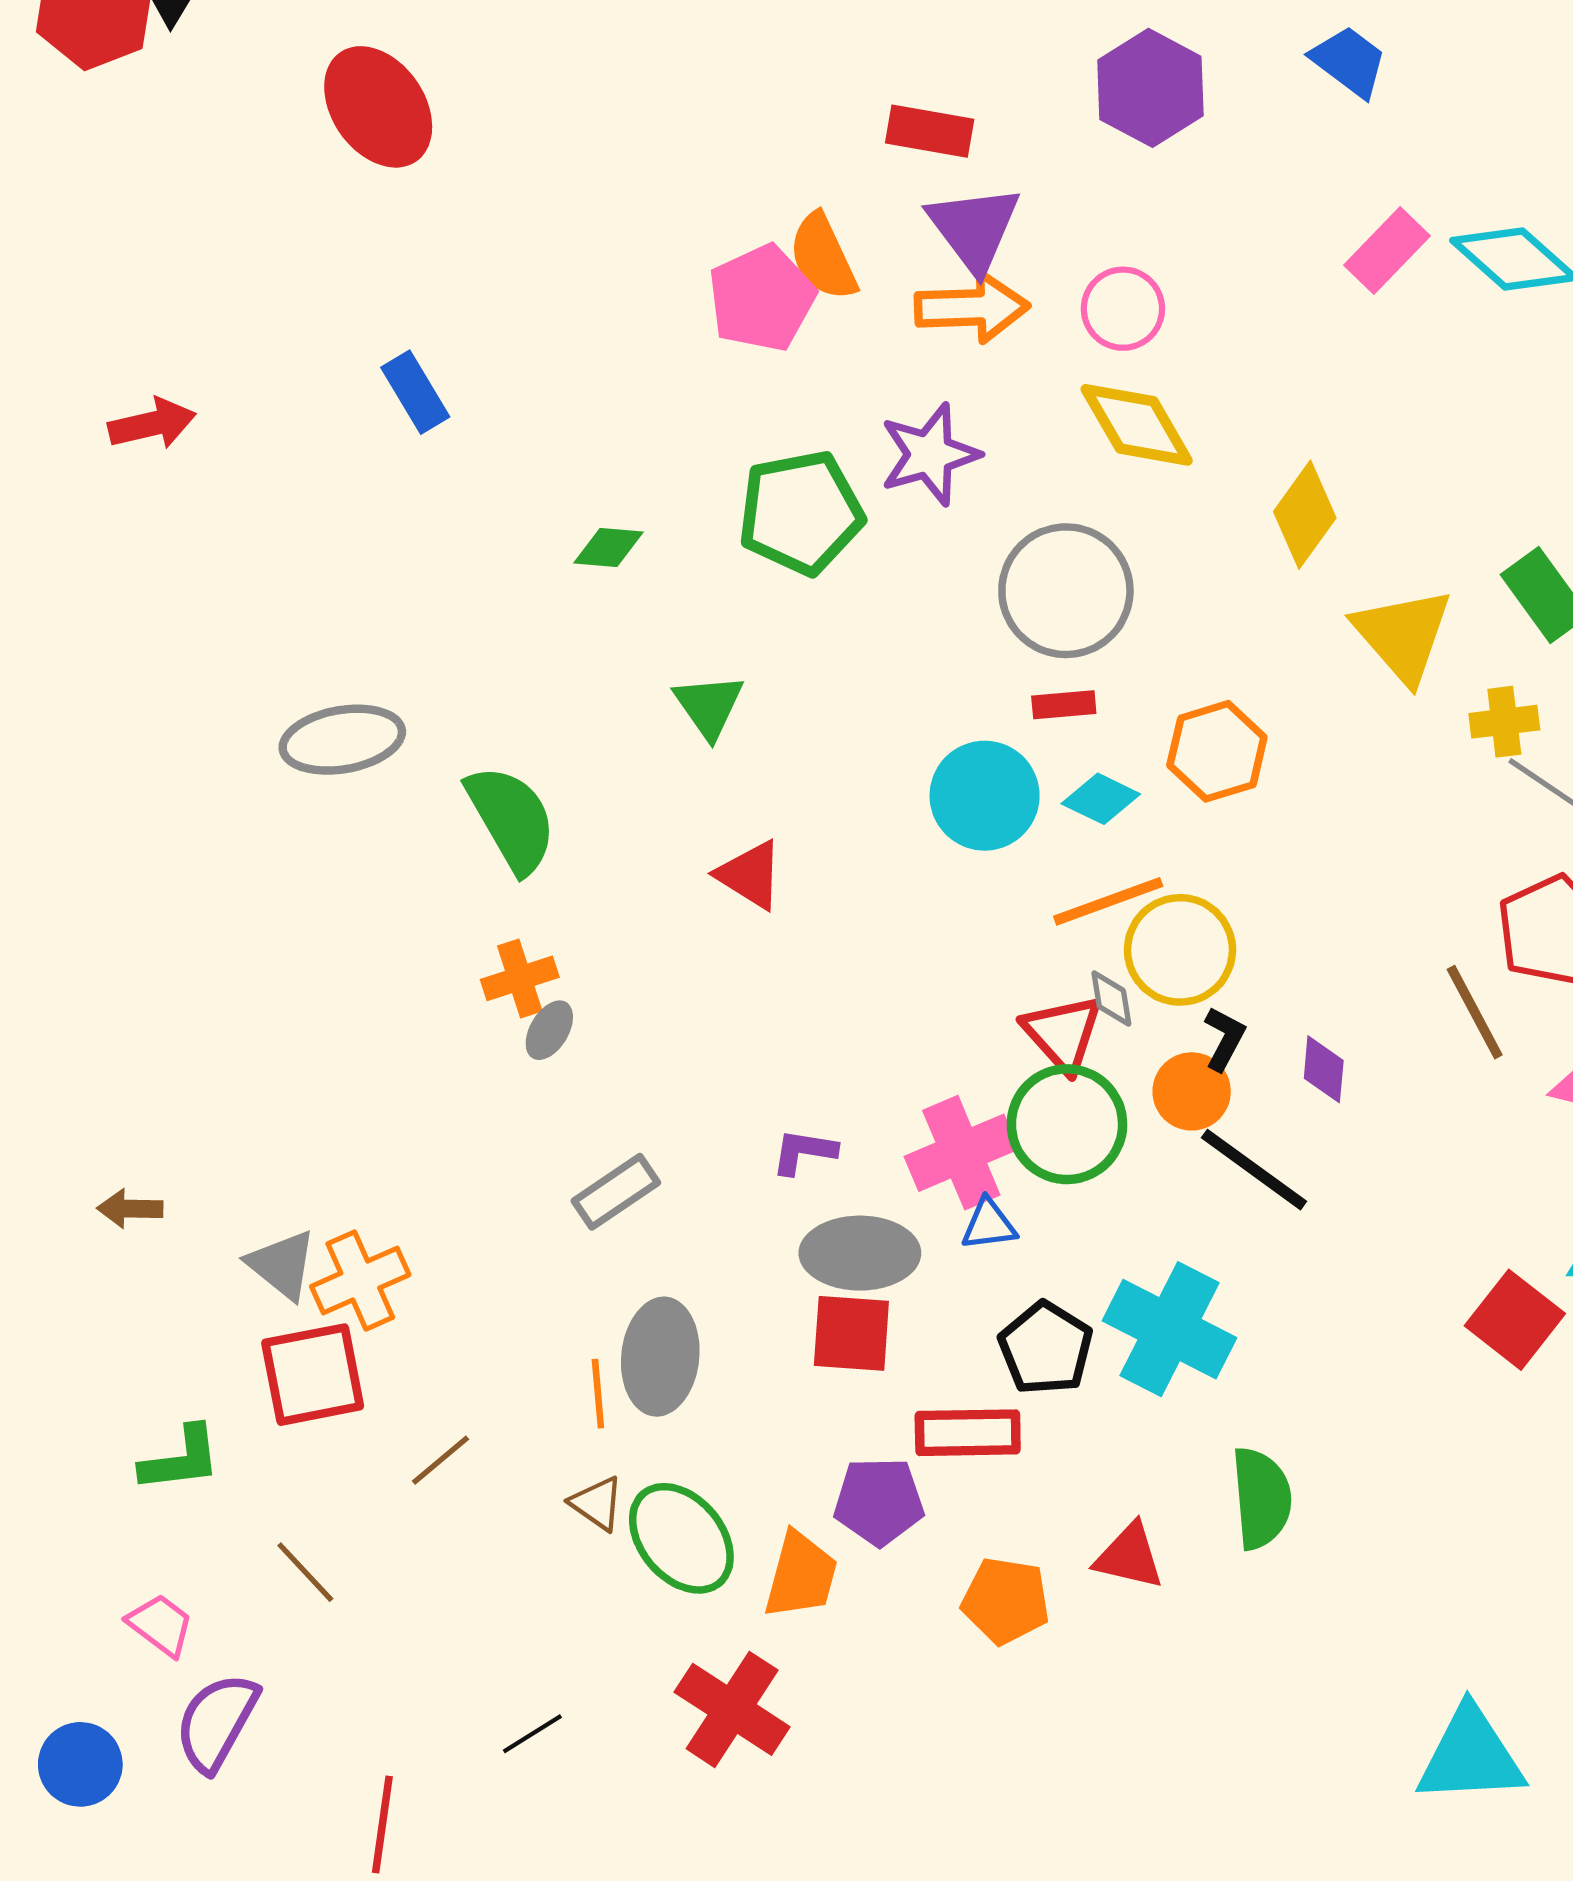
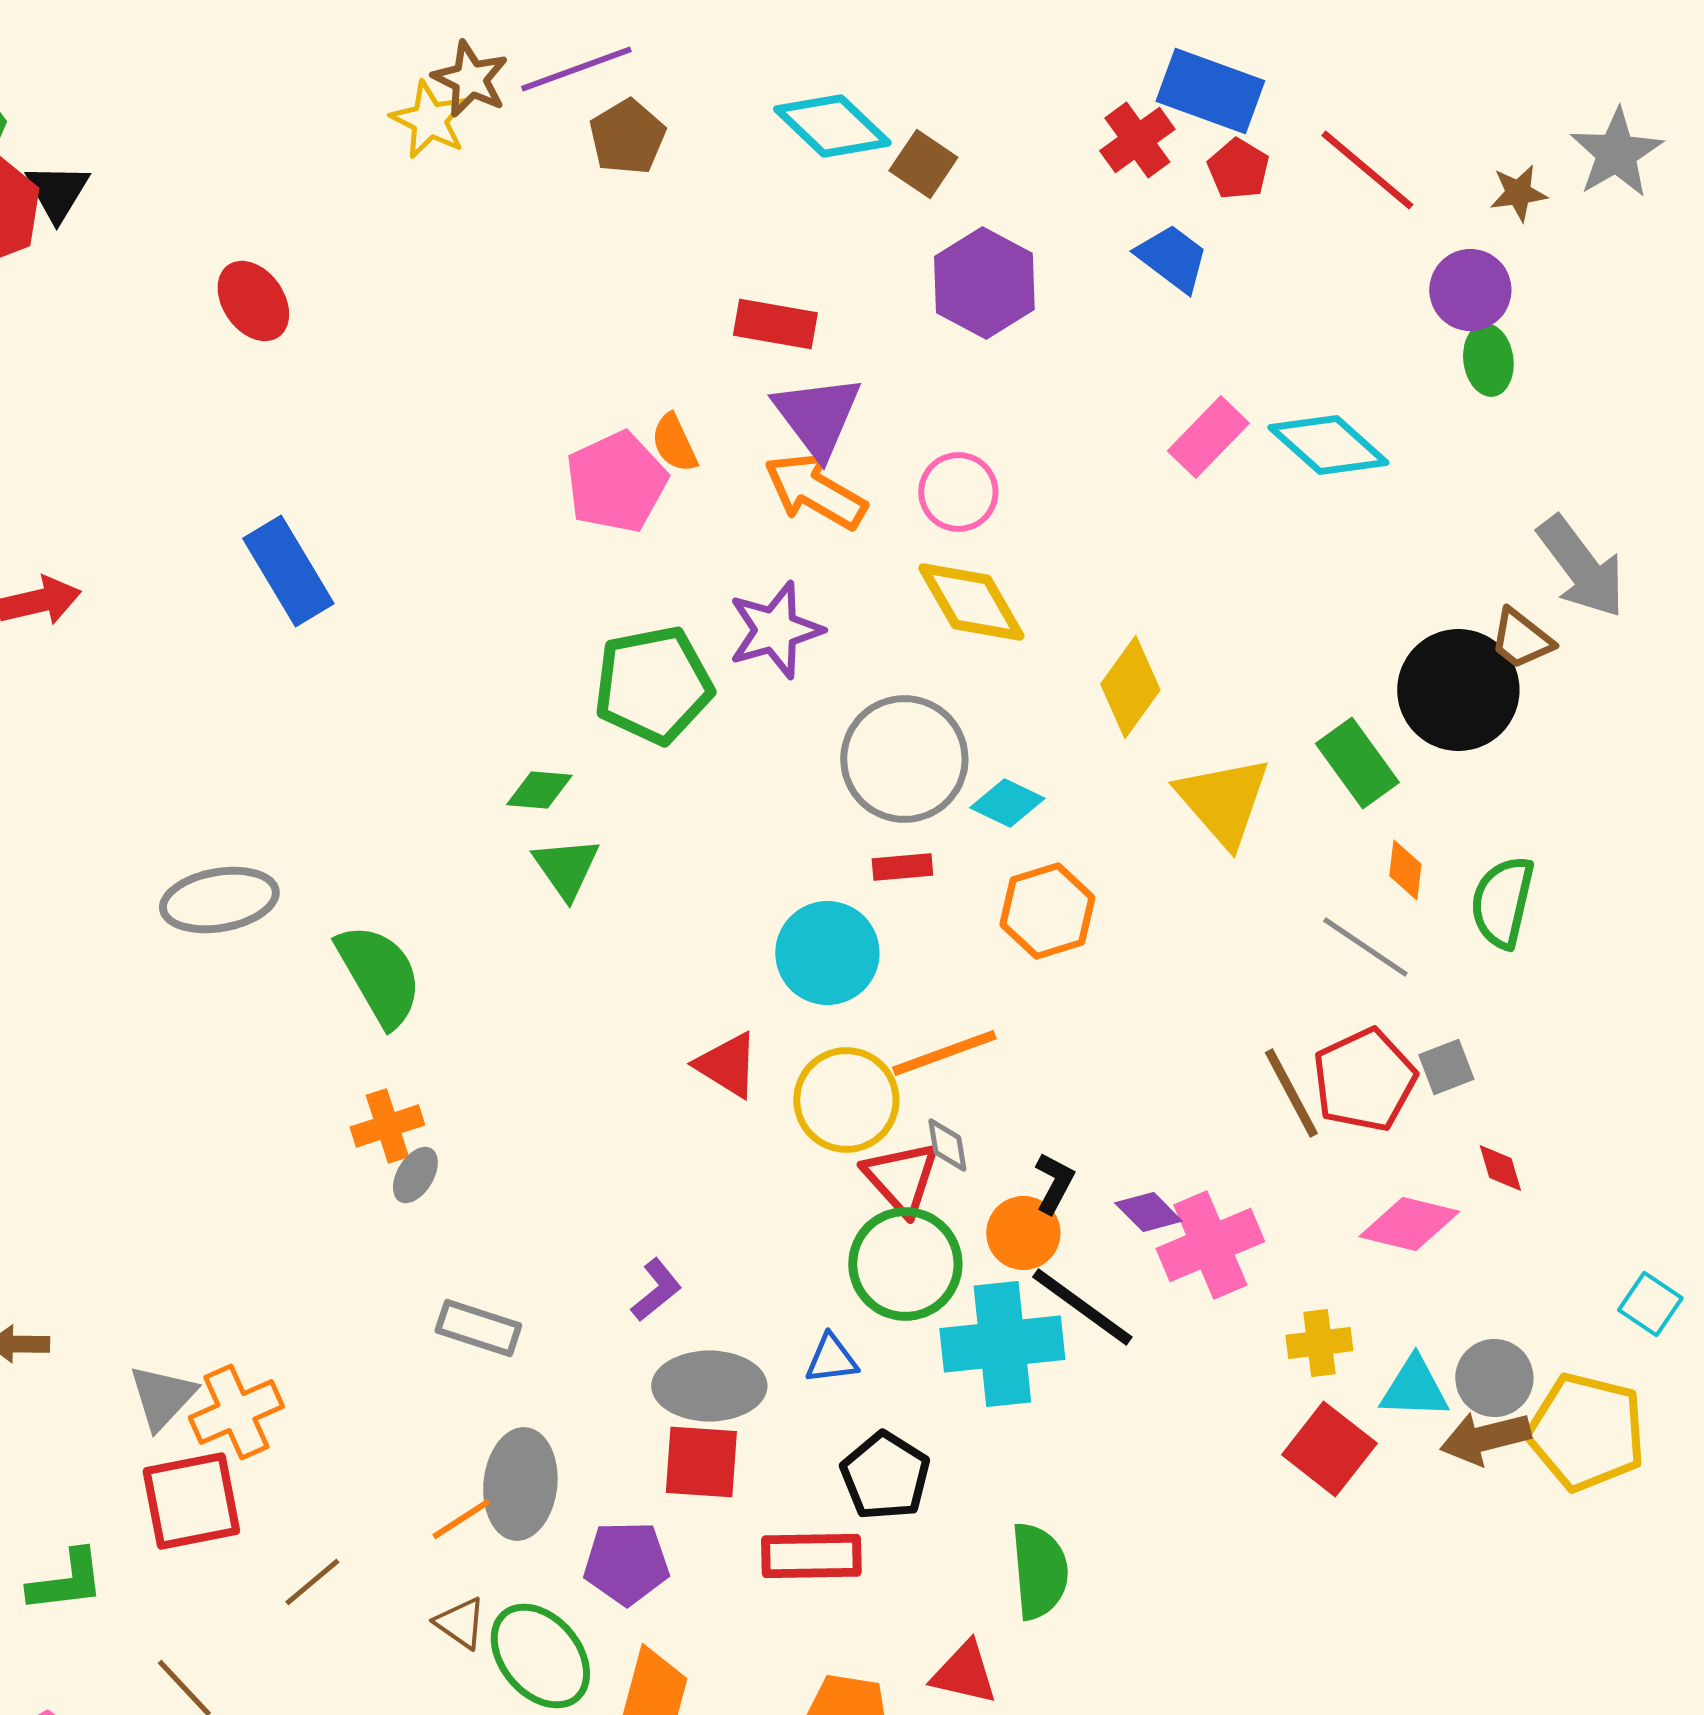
red ellipse: (378, 107) -> (253, 301), size x0.7
orange semicircle: (823, 257) -> (674, 443), size x0.7
orange arrow: (972, 308) -> (815, 491), turned -148
blue rectangle: (415, 392) -> (288, 571), size x1.4
green diamond: (608, 547) -> (539, 790), moved
yellow cross: (1504, 722) -> (1319, 1343), moved
cyan diamond: (1101, 799) -> (1007, 803), moved
red triangle: (750, 875) -> (727, 1065), moved
yellow circle: (1180, 950) -> (846, 1100), moved
brown line: (1475, 1012) -> (1291, 1093), moved
purple diamond: (1324, 1069) -> (1148, 1212), turned -50
purple L-shape: (804, 1152) -> (656, 1290), turned 132
pink cross: (961, 1153) -> (1210, 1245), moved
gray rectangle: (616, 1192) -> (478, 1328), turned 52
gray triangle: (282, 1265) -> (162, 1397), turned 34
cyan cross: (1169, 1329) -> (1002, 1344), moved, turned -33
orange line: (598, 1394) -> (461, 1519), turned 62
green semicircle: (1261, 1498) -> (1039, 1571), moved
purple pentagon: (879, 1501) -> (626, 1563), moved

